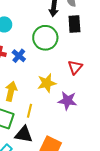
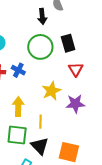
black rectangle: (74, 24) -> (68, 43), moved
black triangle: (24, 134) -> (40, 146), turned 48

